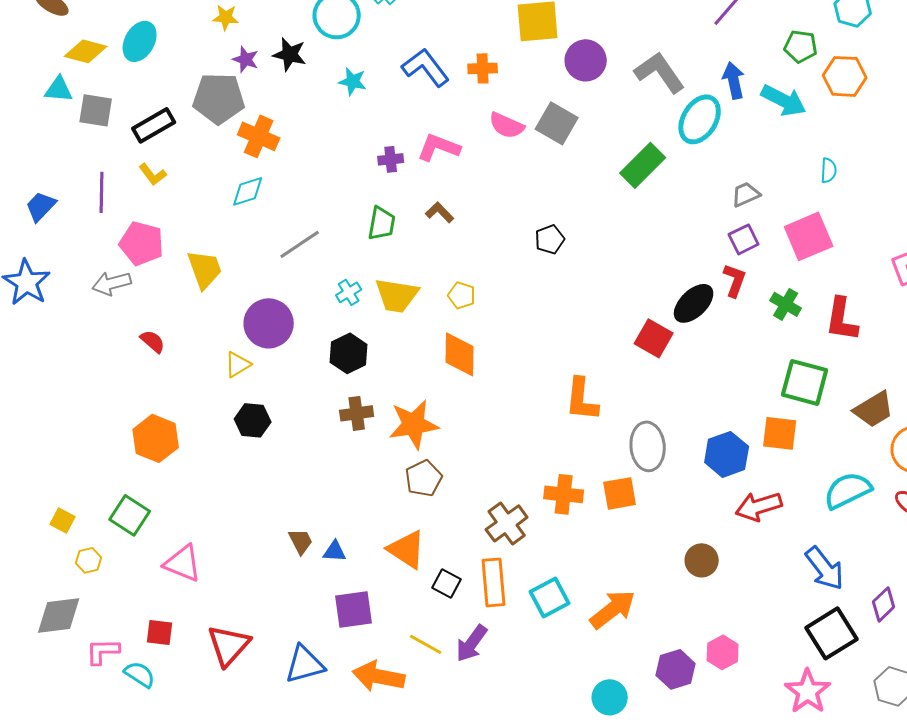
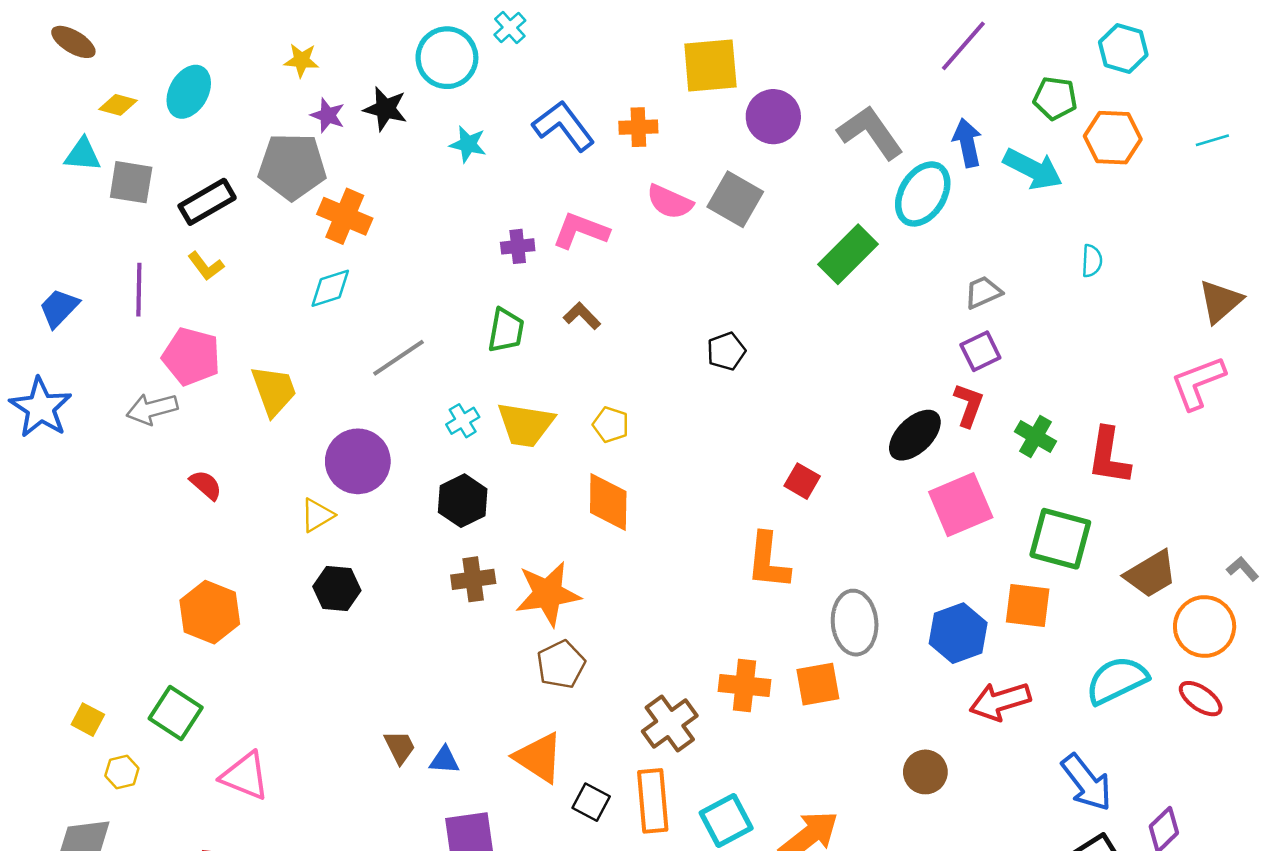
yellow diamond: (86, 51) -> (118, 105), size x0.7
pink square: (809, 236) -> (961, 505), moved
red square: (654, 338) -> (802, 481), moved, size x0.7

